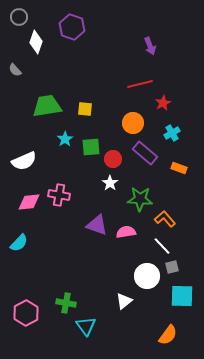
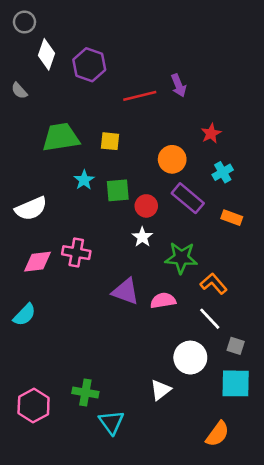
purple hexagon: (72, 27) -> (89, 65), moved
purple arrow: (150, 46) -> (179, 85), moved
red line: (140, 84) -> (140, 96), moved
gray square: (172, 267) -> (236, 346), moved, turned 32

